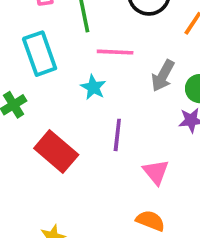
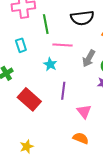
cyan rectangle: (40, 54) -> (21, 45), size x0.6

